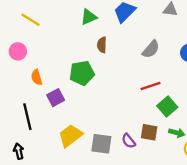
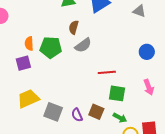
gray semicircle: (151, 49) -> (83, 45), moved
orange semicircle: (37, 77) -> (29, 44), moved
green square: (167, 107) -> (117, 93), turned 36

